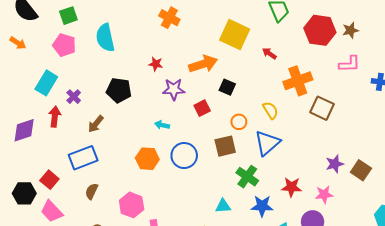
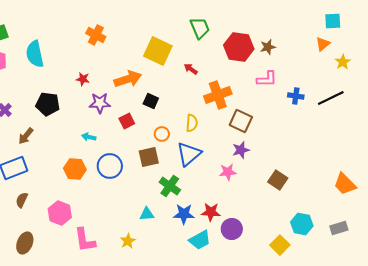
yellow semicircle: (270, 110) -> (192, 123), turned 36
purple star: (335, 164) -> (241, 150), moved
red star: (291, 187) -> (211, 212), moved
pink star: (324, 194) -> (228, 172), moved

